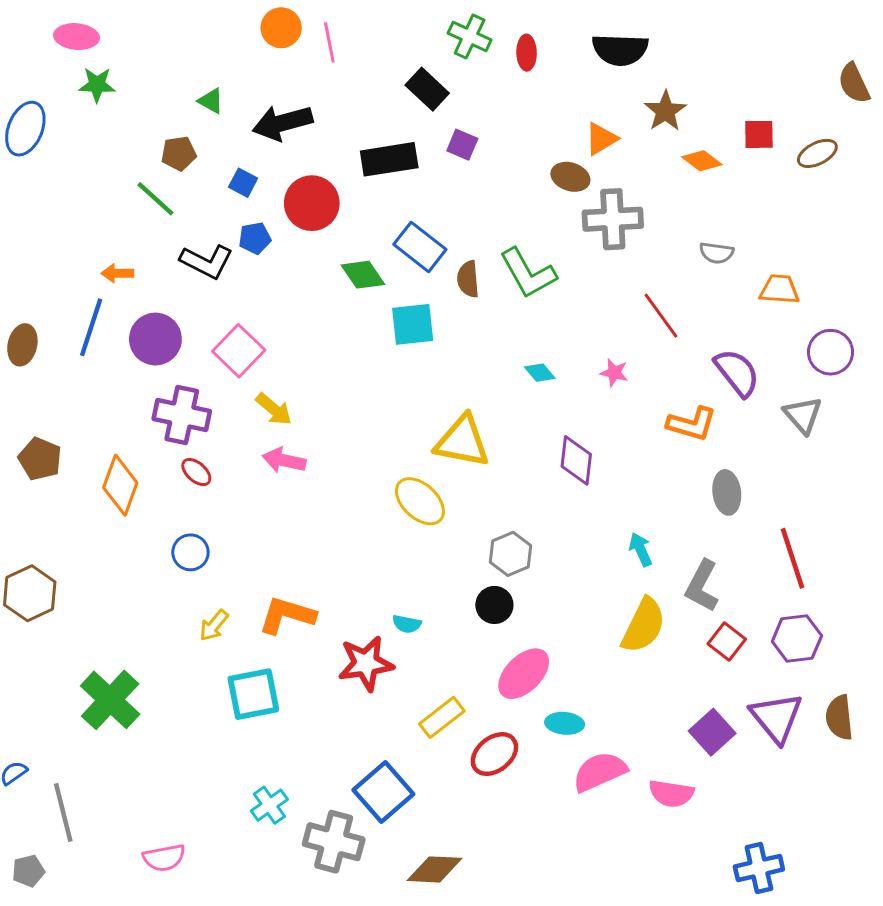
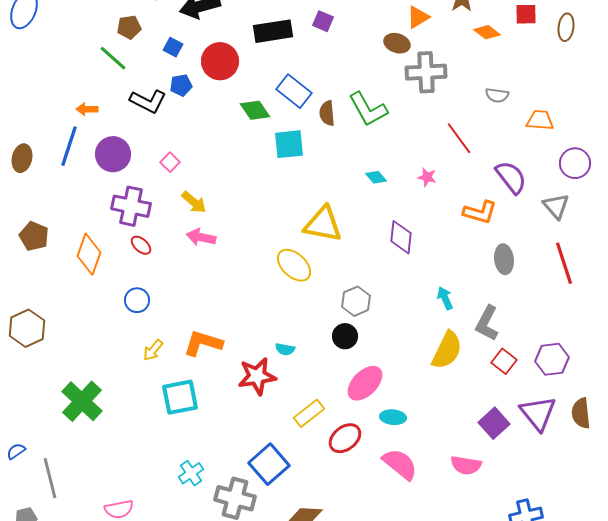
brown ellipse: (817, 153) -> (566, 27), turned -56
pink square: (239, 351) -> (170, 162), size x0.6
red line: (793, 558) -> (564, 263), moved
pink semicircle: (600, 772) -> (400, 464), moved, turned 63

